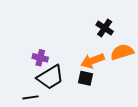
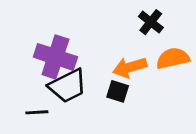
purple cross: (40, 58) -> (55, 57), size x1.8

